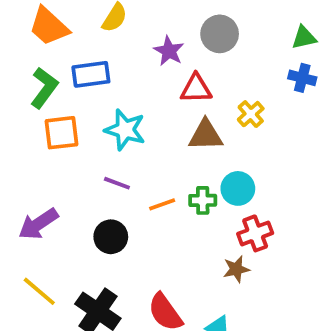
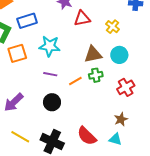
brown triangle: (206, 135) -> (93, 54), moved
cyan circle: (238, 188) -> (119, 55), moved
brown star: (236, 269) -> (121, 119), moved

